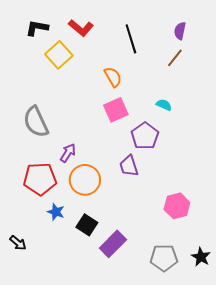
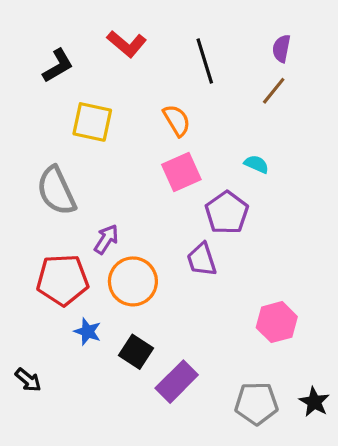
black L-shape: (37, 28) -> (58, 66), moved, turned 140
yellow square: (59, 55) -> (92, 122), moved, turned -36

